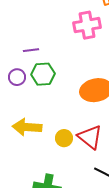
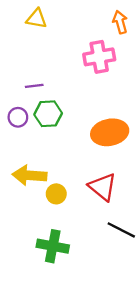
yellow circle: (64, 138) -> (56, 194), moved

